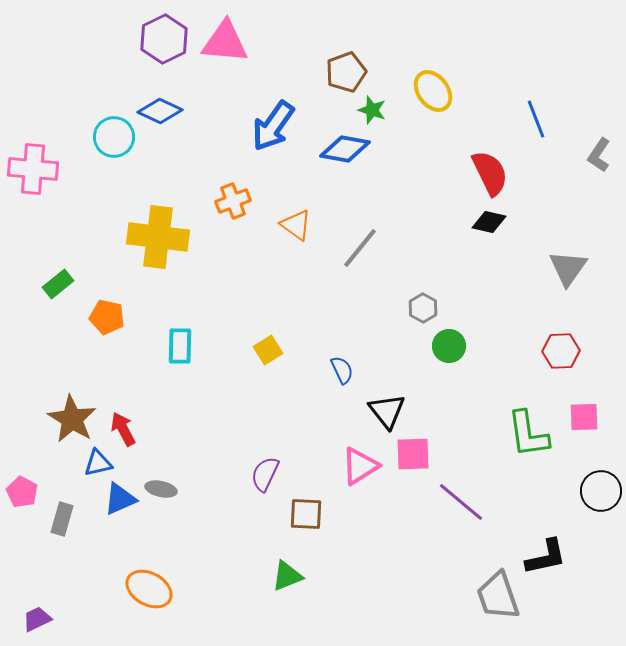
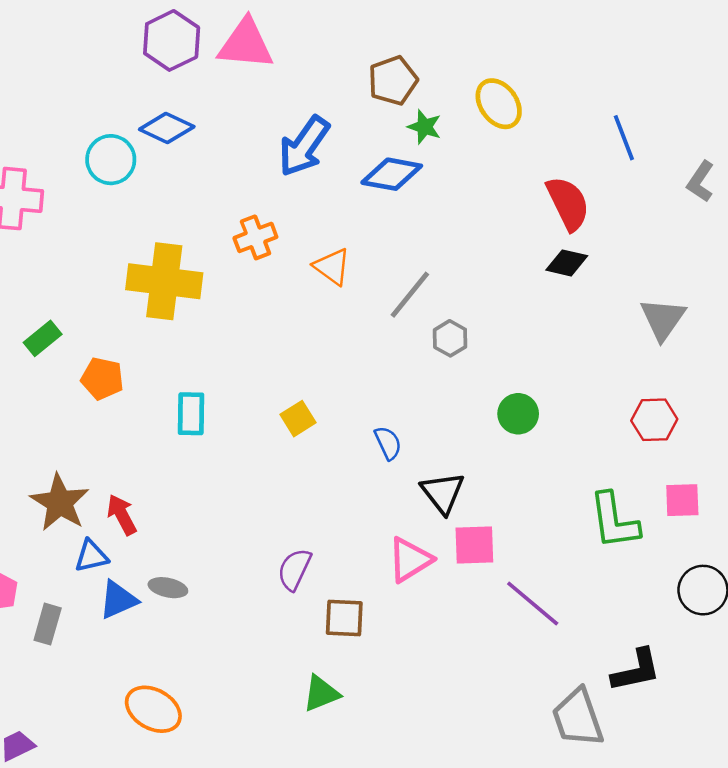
gray hexagon: (423, 308) -> (450, 338), moved

